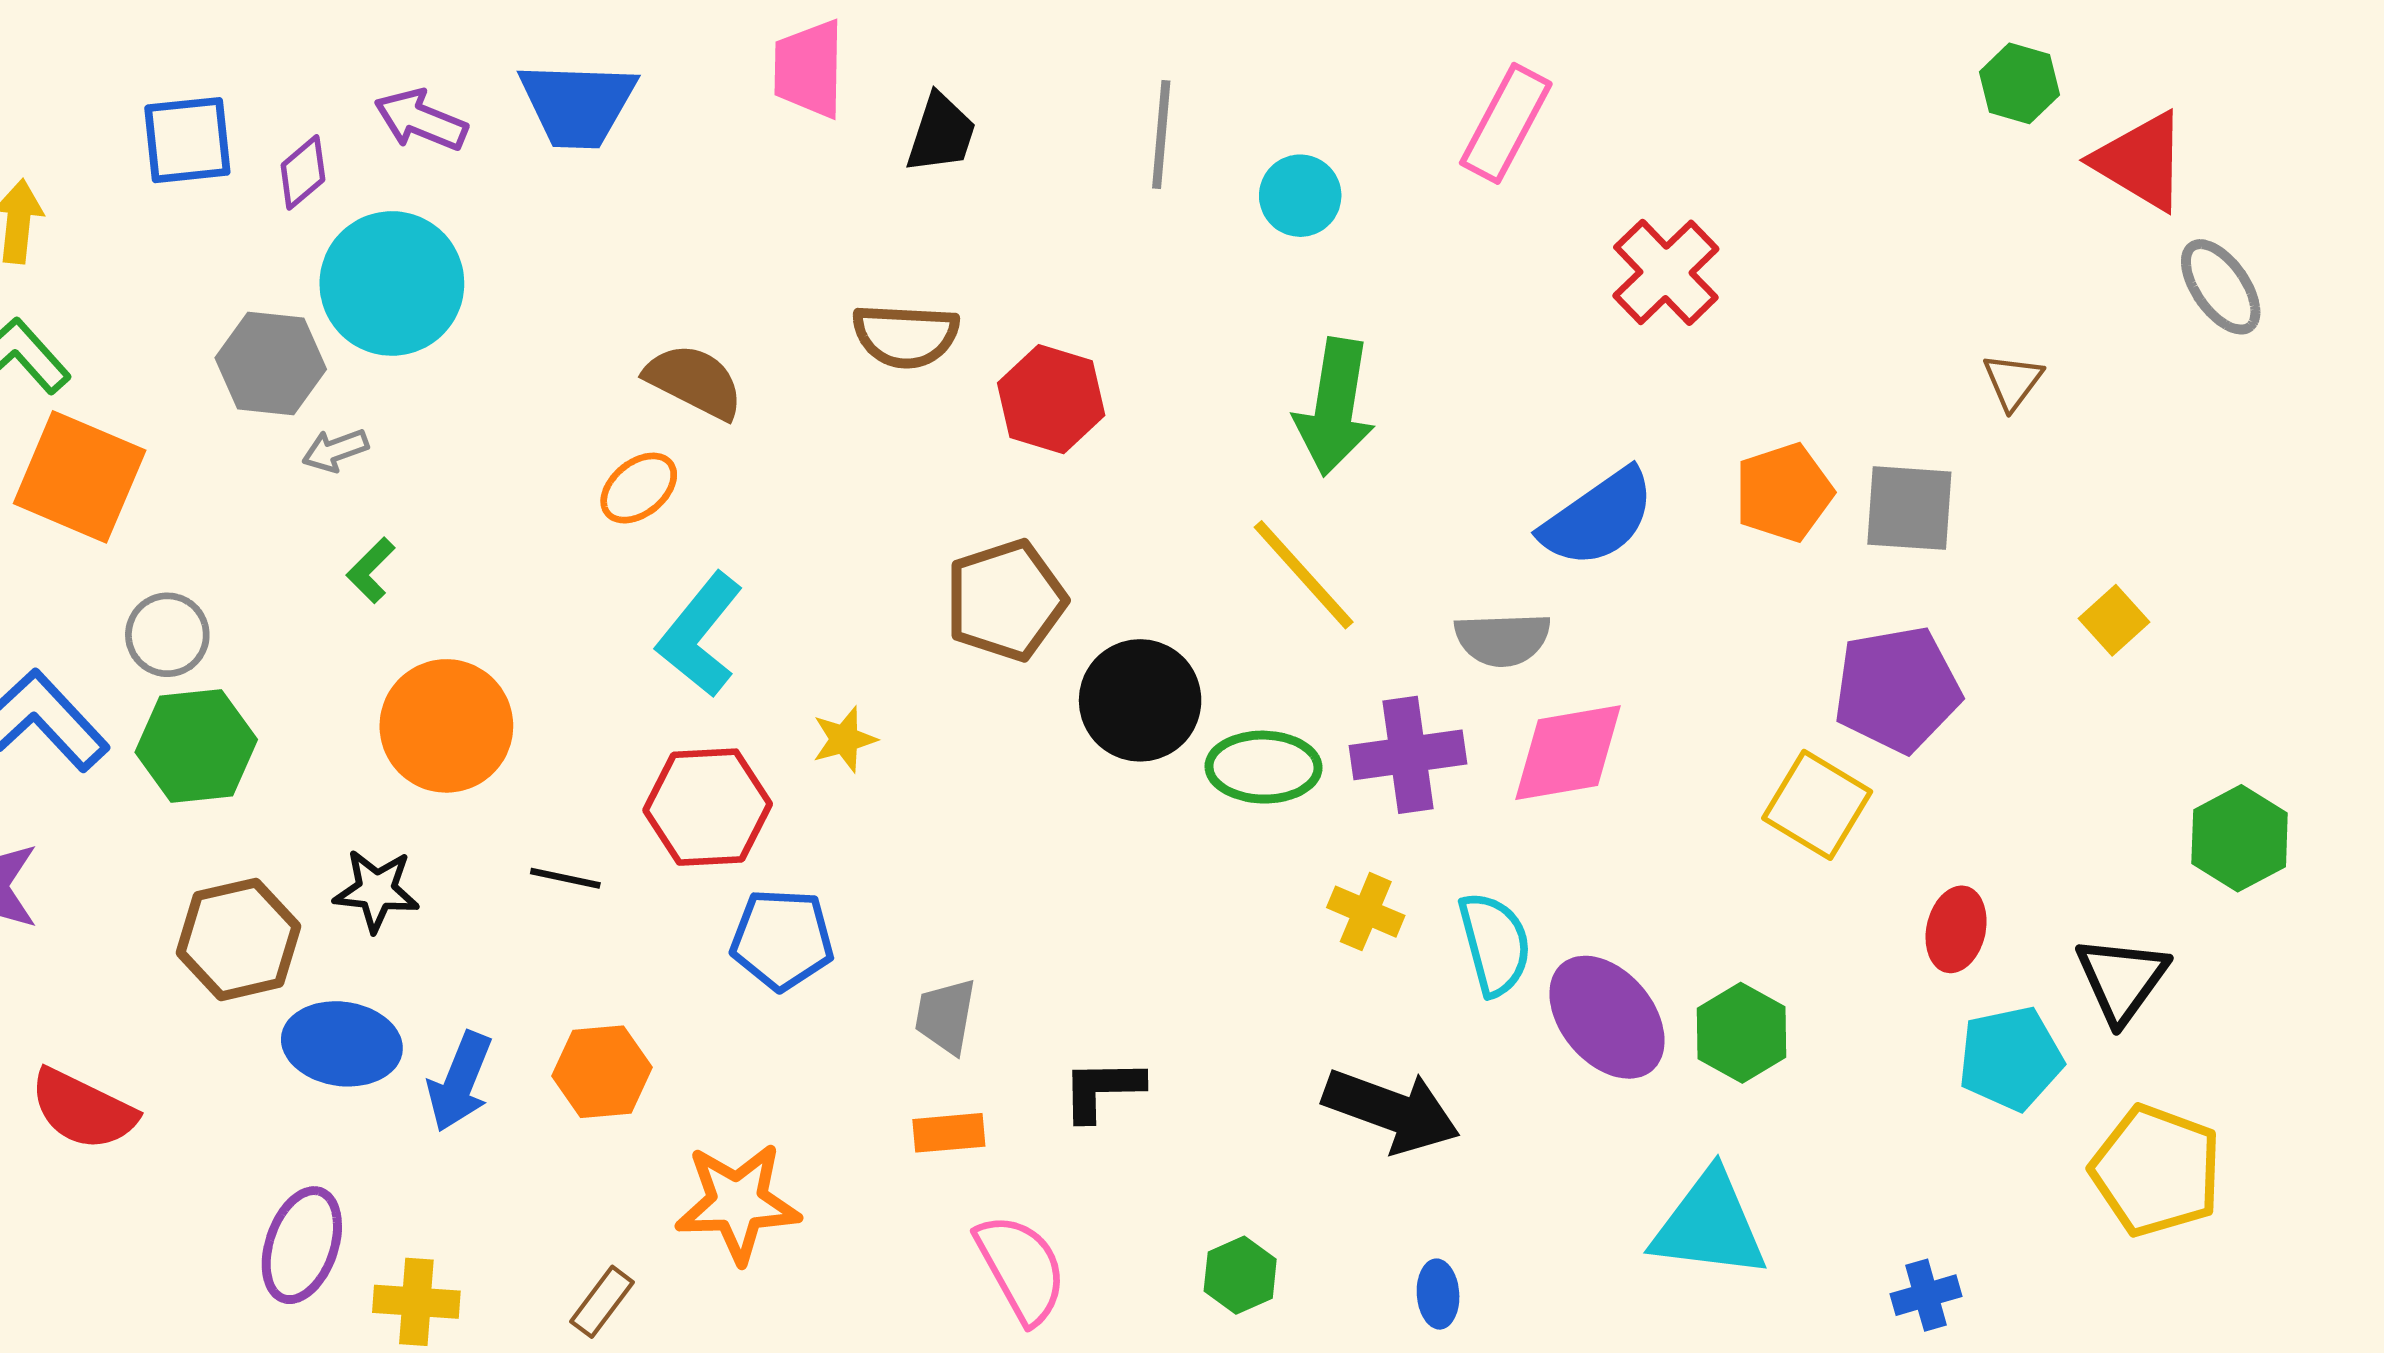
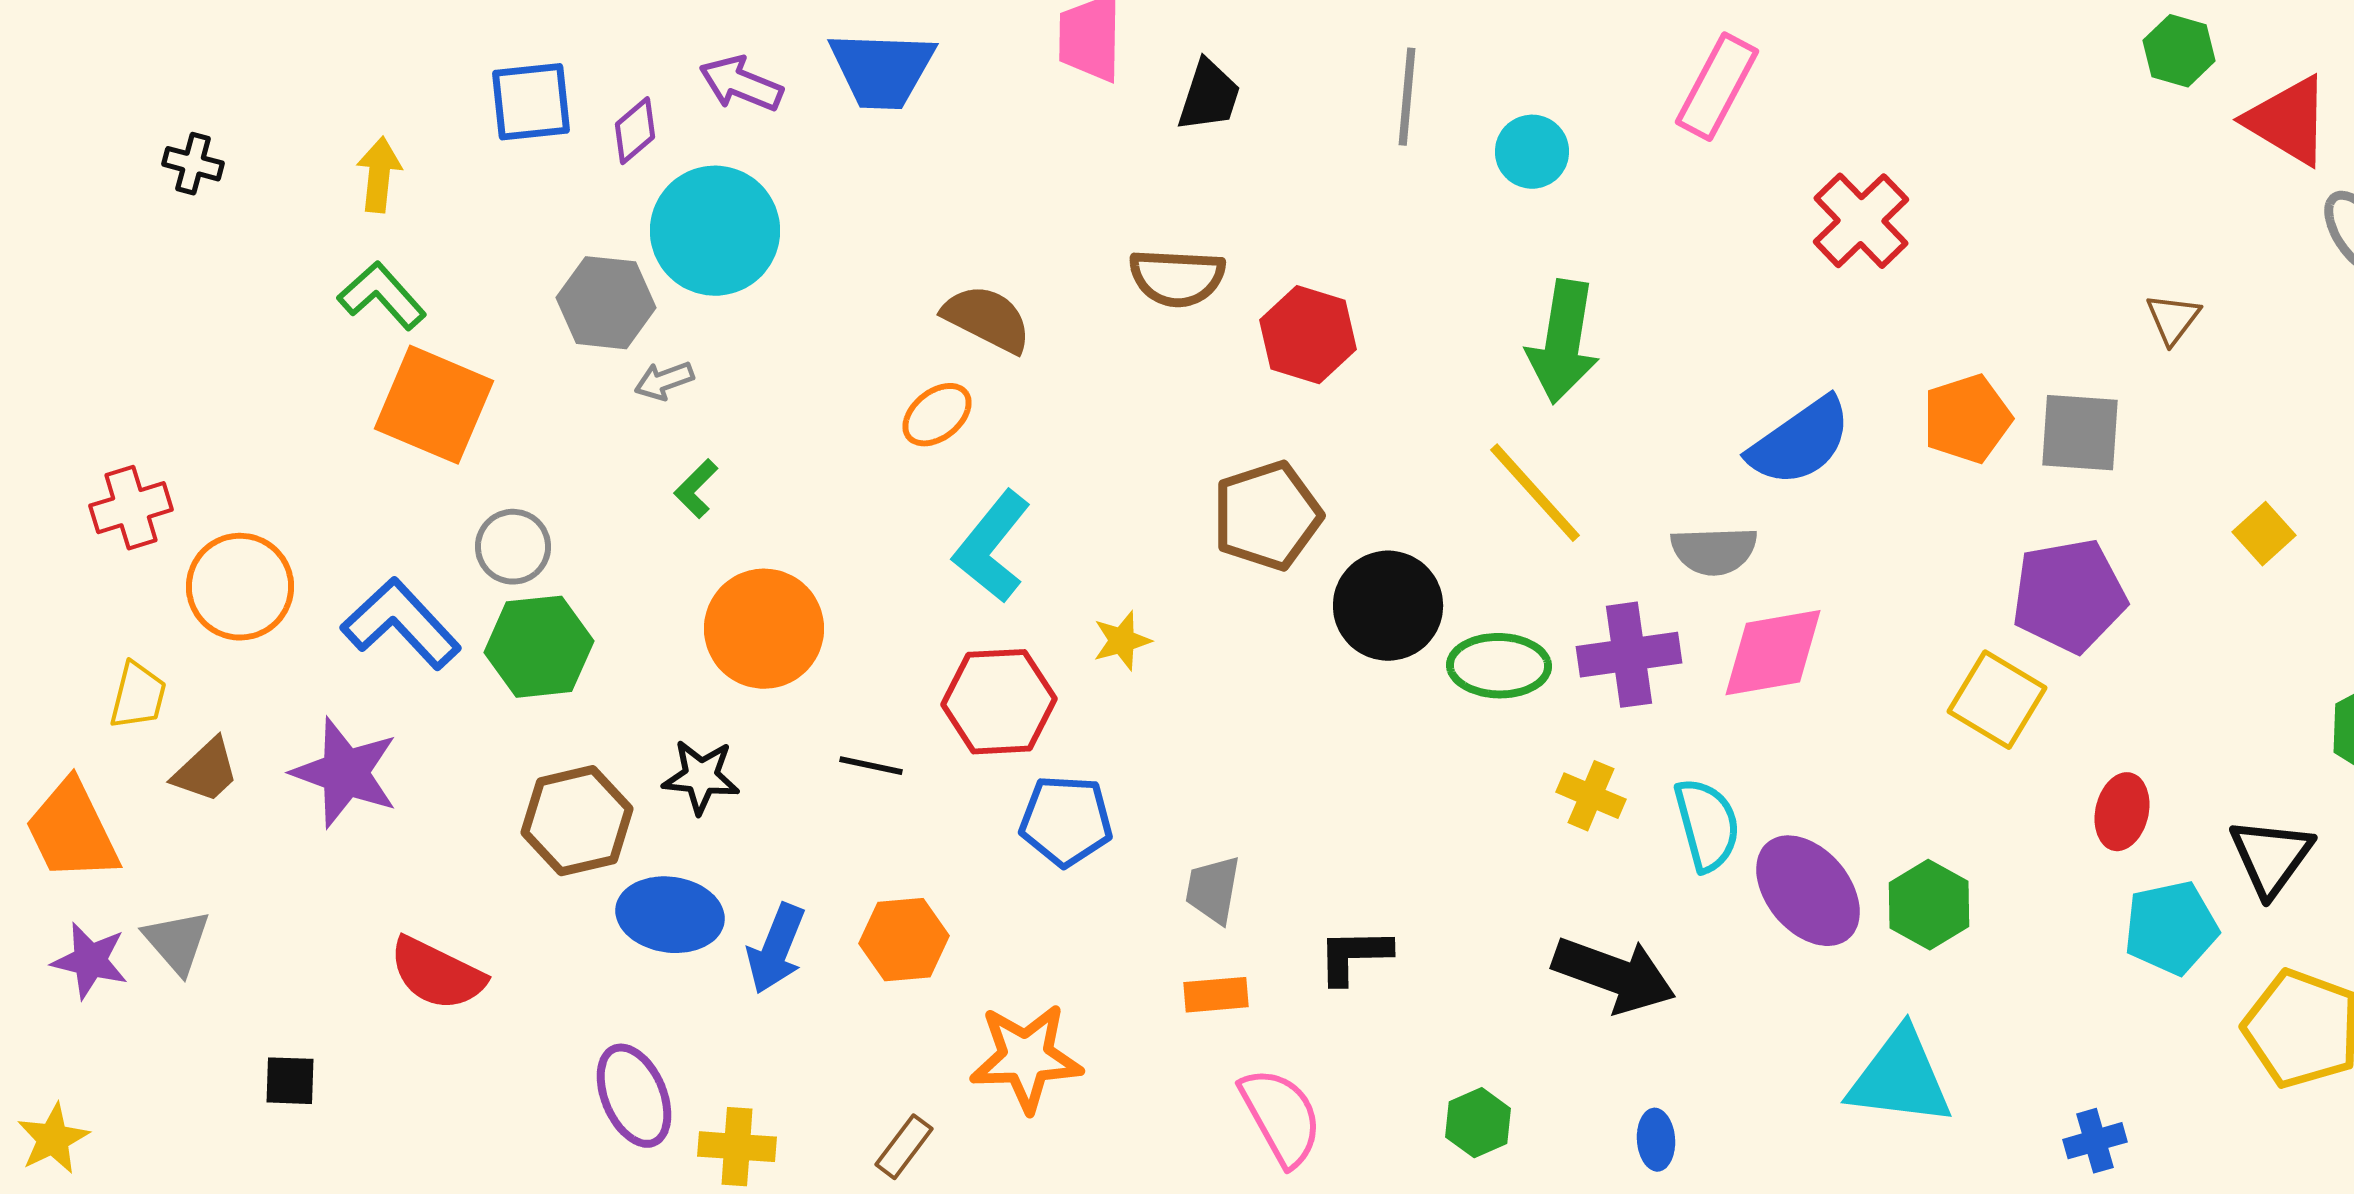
purple ellipse: (302, 1245) -> (634, 1096), turned -42

